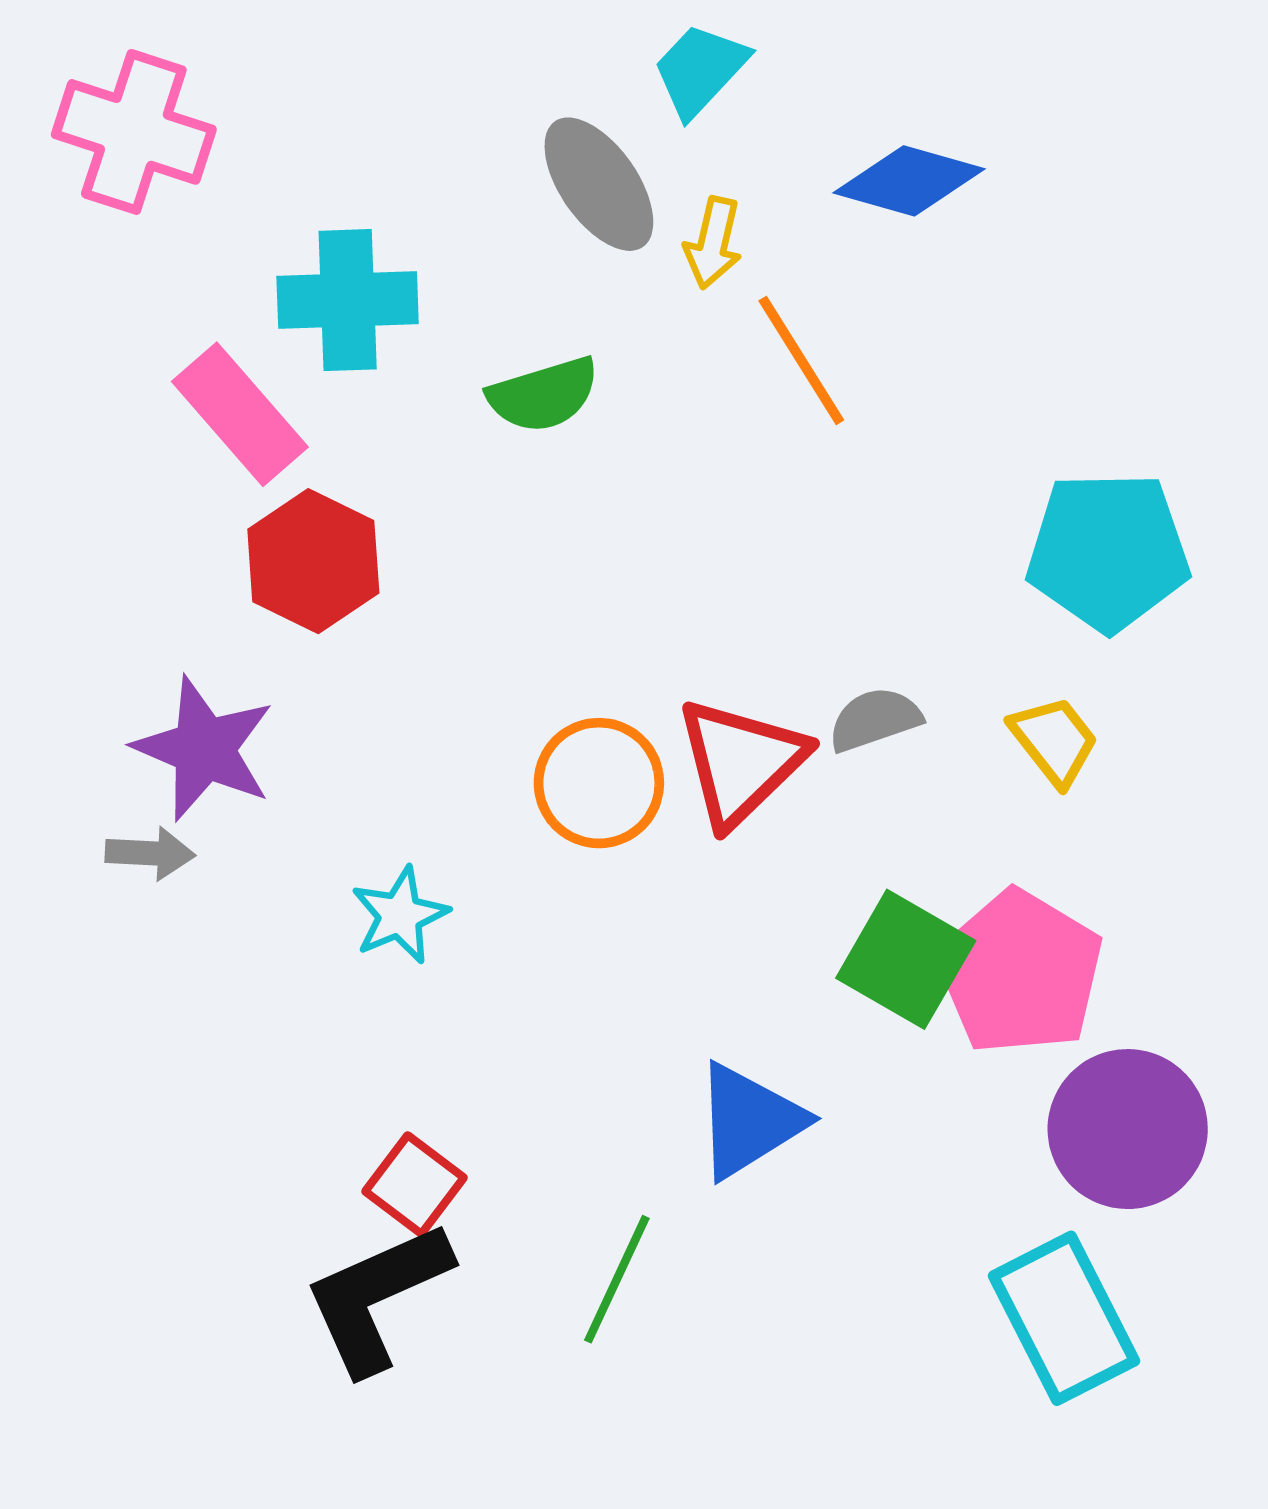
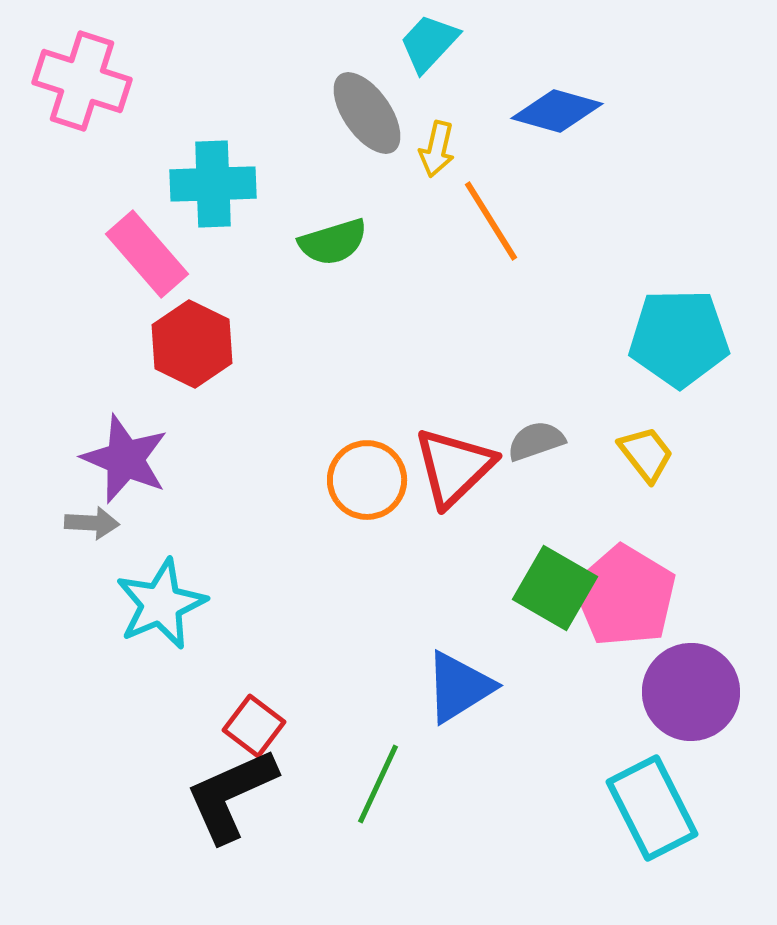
cyan star: (400, 915) -> (161, 604), moved, size x1.5

